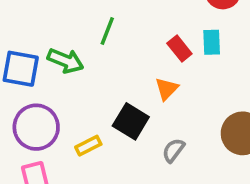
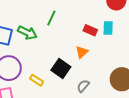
red rectangle: (179, 49) -> (90, 30), turned -32
yellow rectangle: (88, 146) -> (37, 80), turned 56

